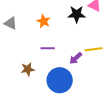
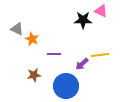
orange star: (44, 21) -> (32, 39), moved

